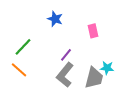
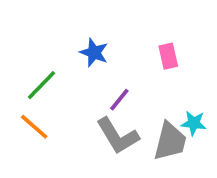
blue star: (55, 19) -> (94, 53), moved
gray L-shape: (65, 75) -> (118, 136), turned -70

